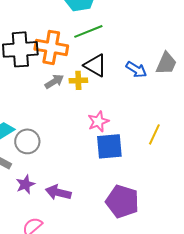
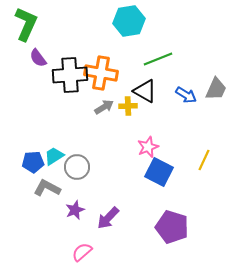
green line: (88, 31) -> (158, 59), moved
blue square: (109, 146) -> (159, 172), turned 32
purple arrow: (58, 192) -> (108, 218), turned -60

